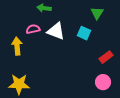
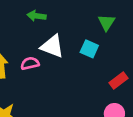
pink semicircle: (33, 29) -> (30, 63), moved

